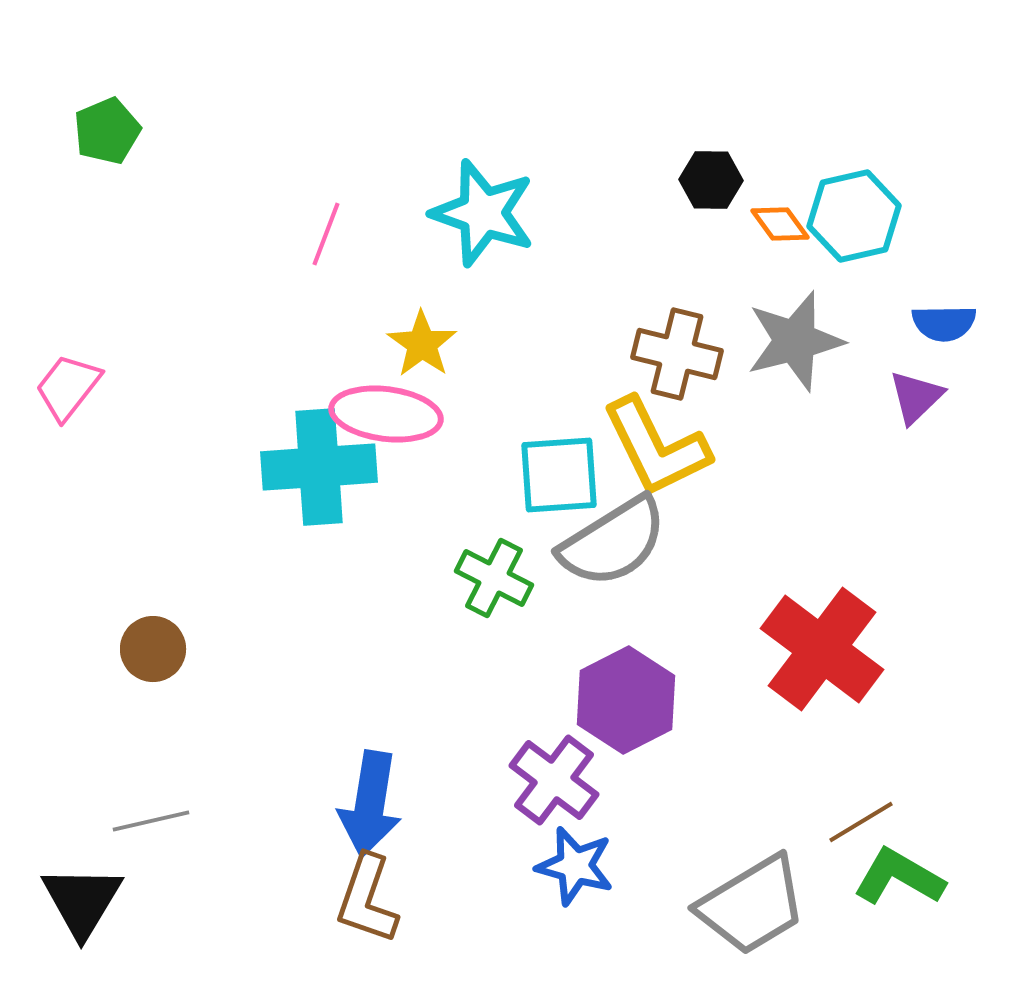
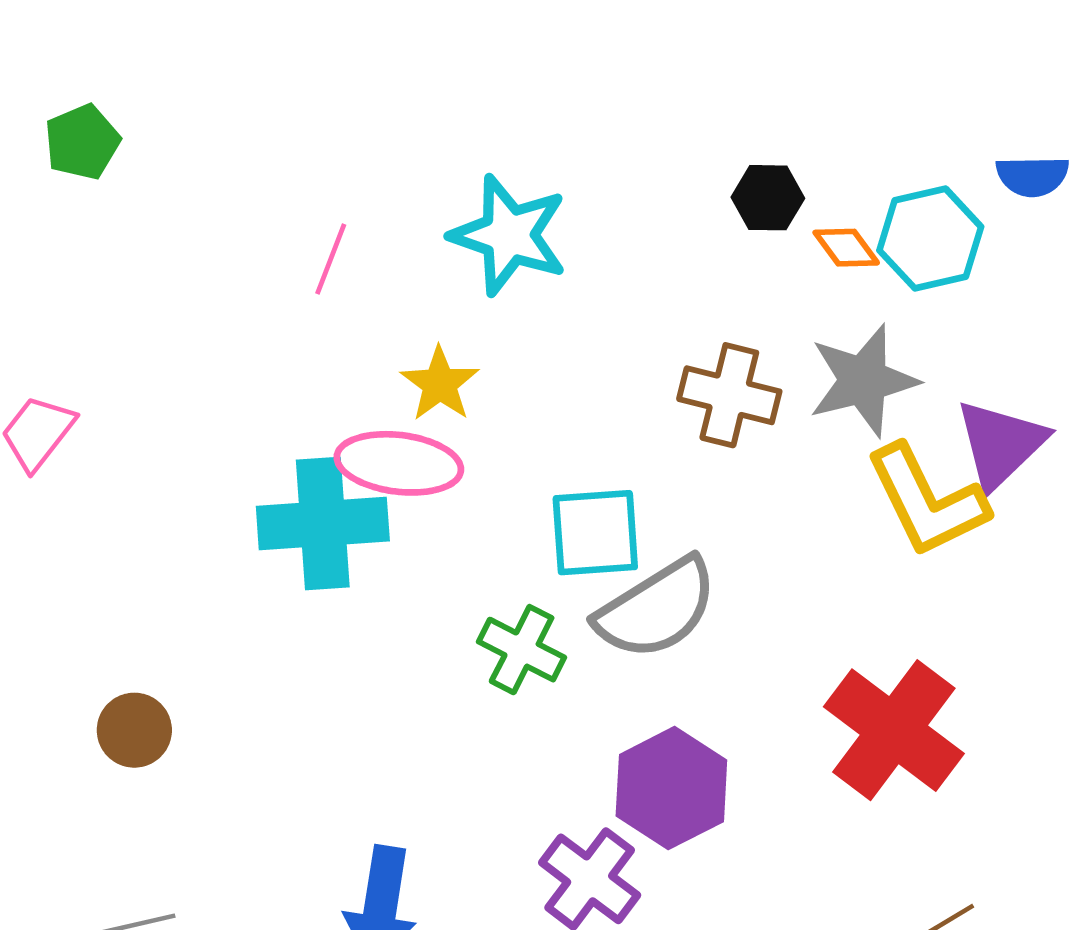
blue semicircle: (944, 323) -> (1032, 176), moved
purple triangle: (916, 397) -> (1001, 444), size x1.5
yellow L-shape: (656, 447) -> (927, 501), moved

